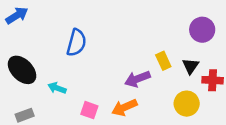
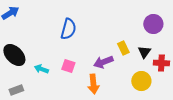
blue semicircle: (76, 43) -> (68, 29), moved
orange arrow: (124, 107) -> (93, 84), turned -72
pink square: (89, 110) -> (68, 66), moved

